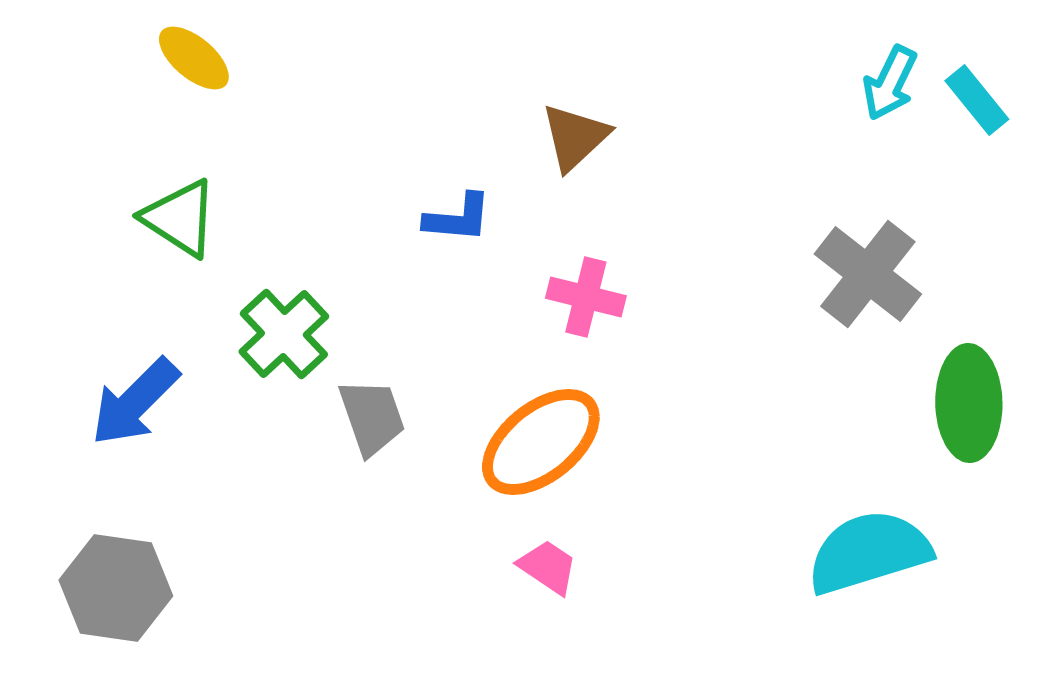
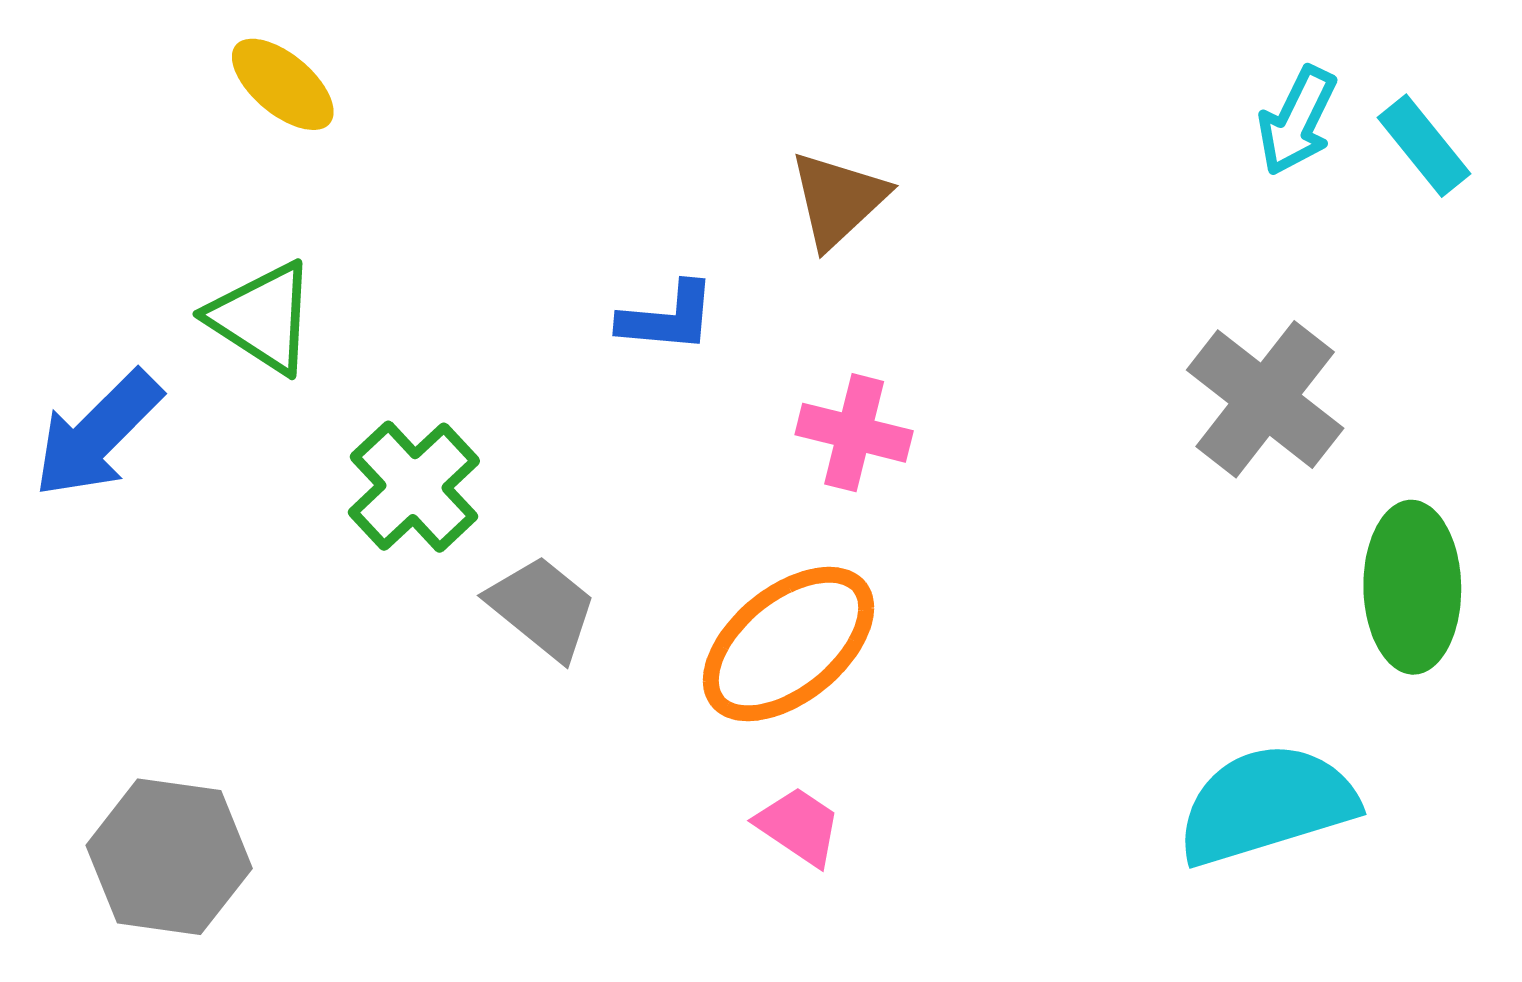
blue arrow: (135, 402) -> (98, 434), moved
gray trapezoid: (372, 417) -> (542, 608), turned -32

